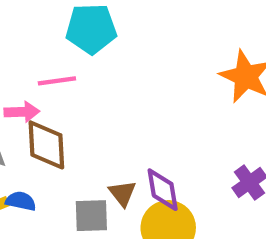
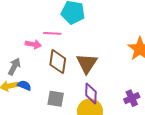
brown diamond: (46, 145) -> (58, 62), moved
brown triangle: (122, 193) -> (87, 63), moved, size x1.6

